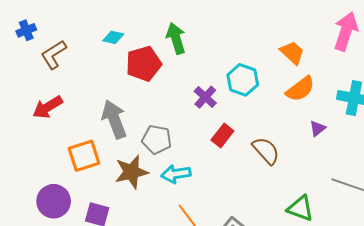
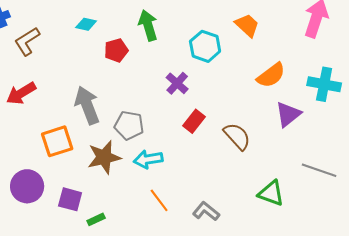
orange trapezoid: (292, 53) -> (247, 25), moved
red pentagon: (144, 64) -> (116, 50), size x0.7
cyan hexagon: (243, 80) -> (205, 46), moved
purple triangle: (318, 128) -> (288, 114), size x1.6

